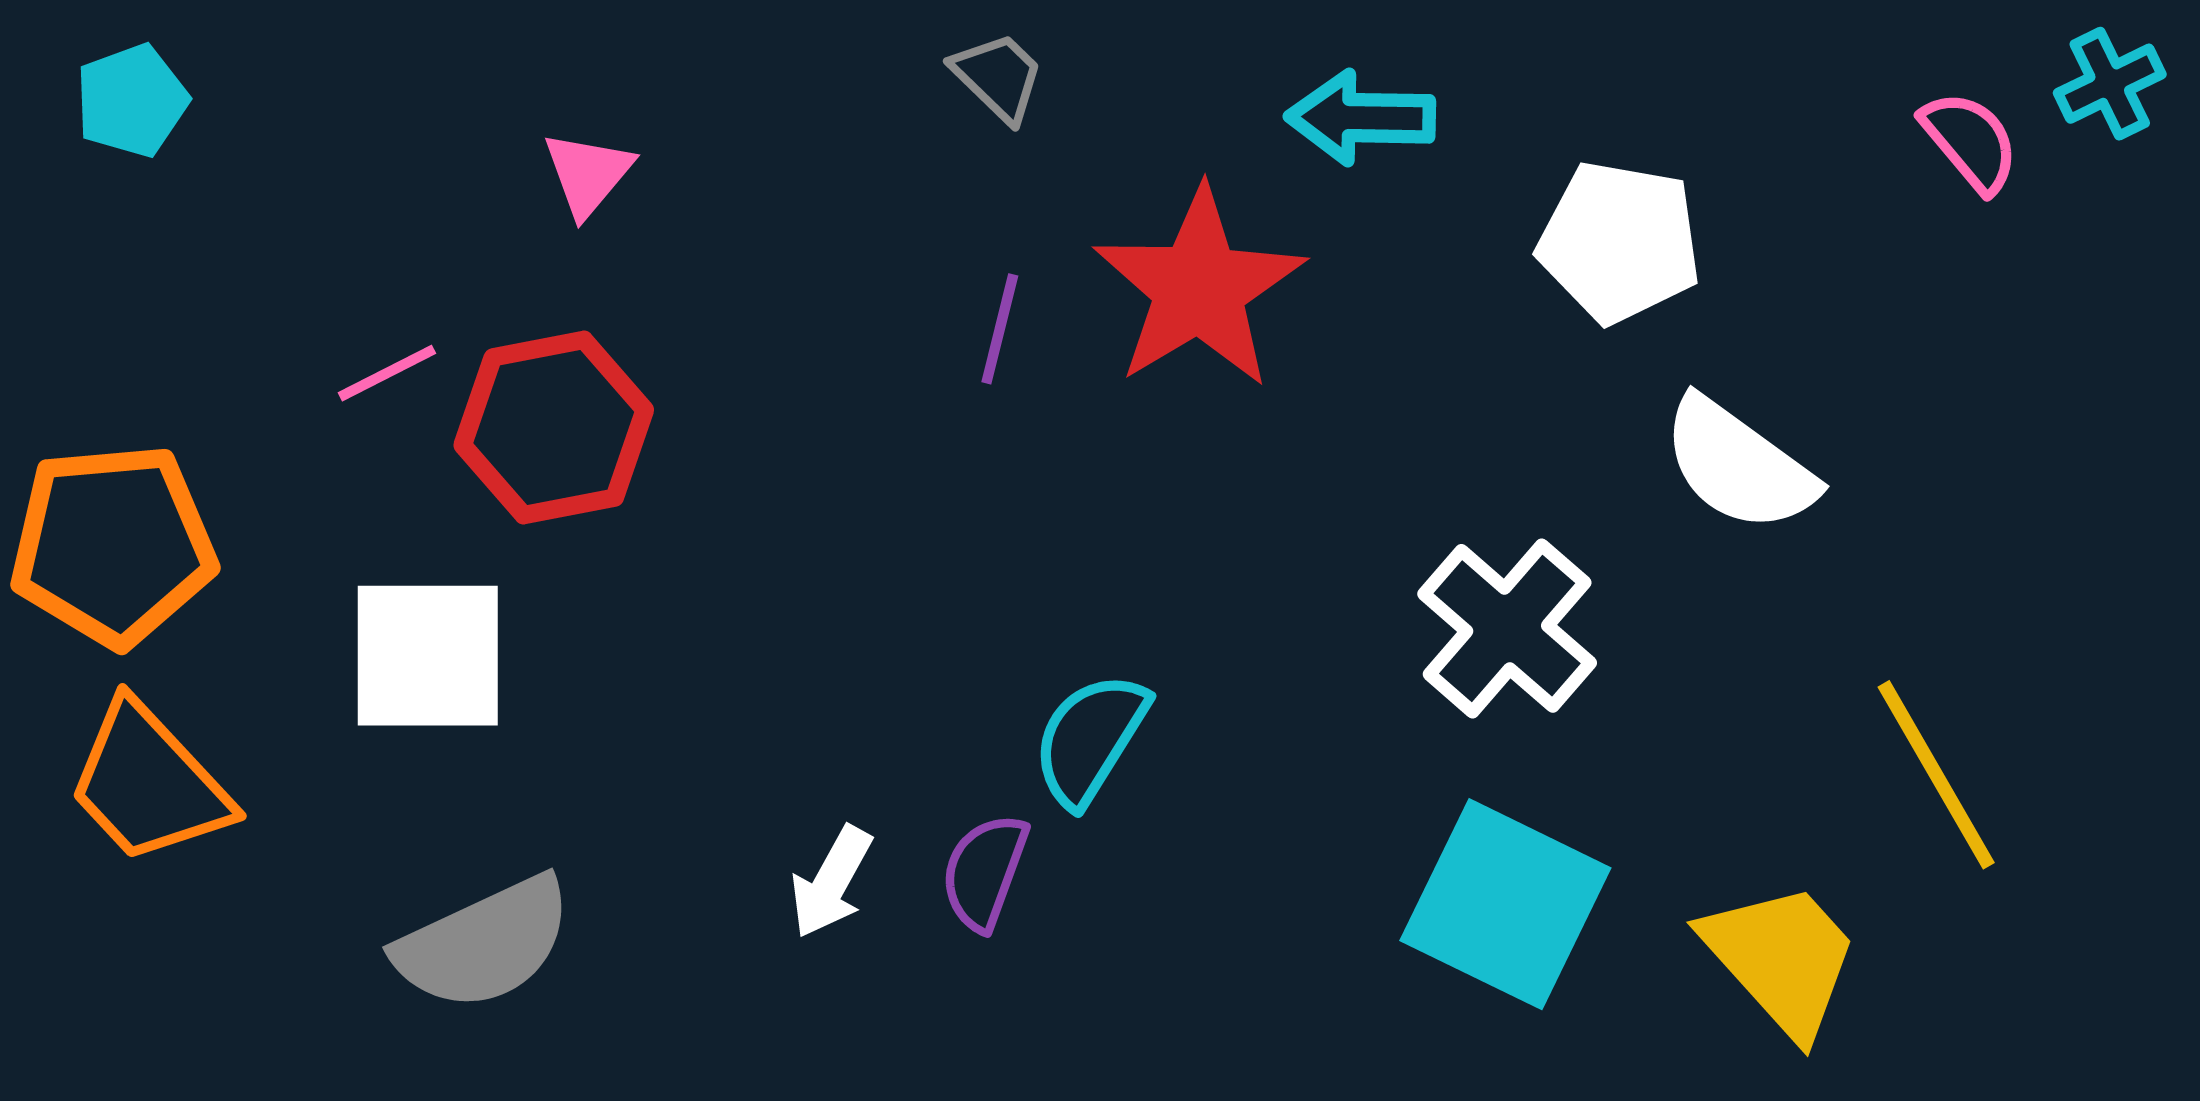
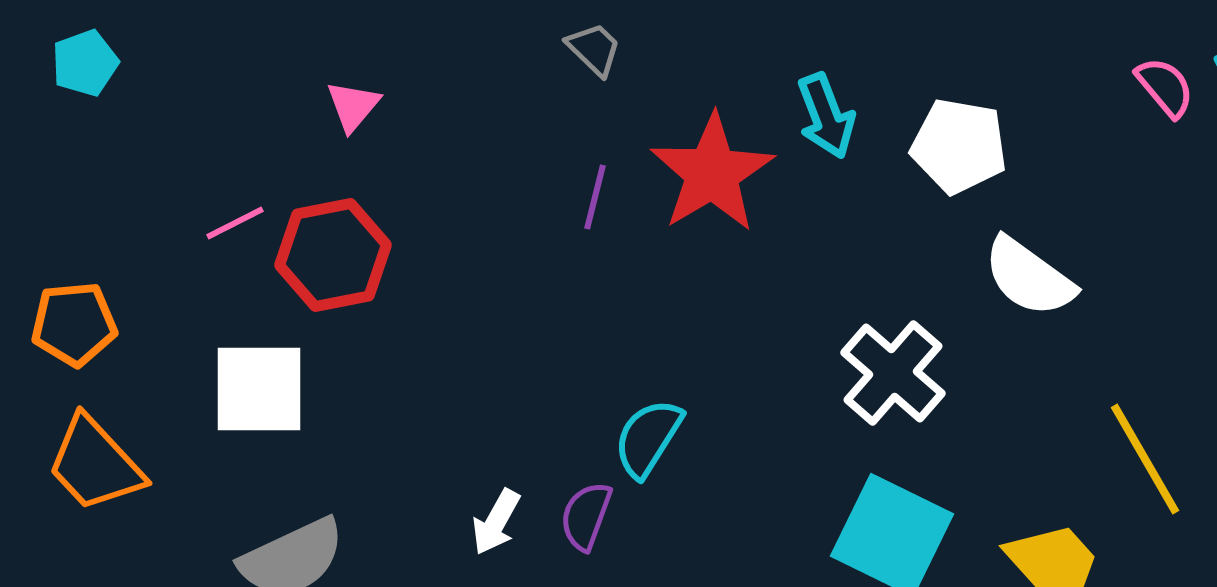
cyan arrow: (1361, 118) -> (826, 116), moved, turned -112
orange pentagon: (113, 545) -> (74, 324), size x0.7

